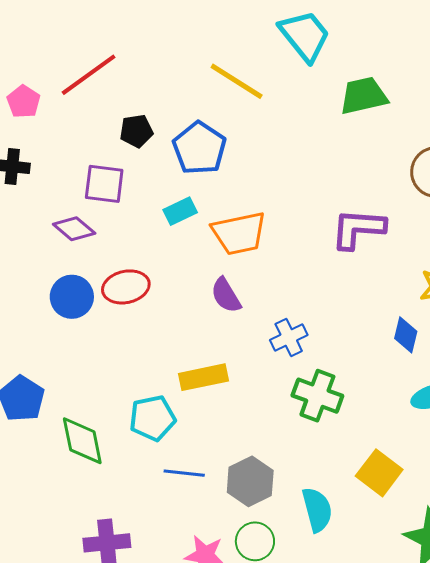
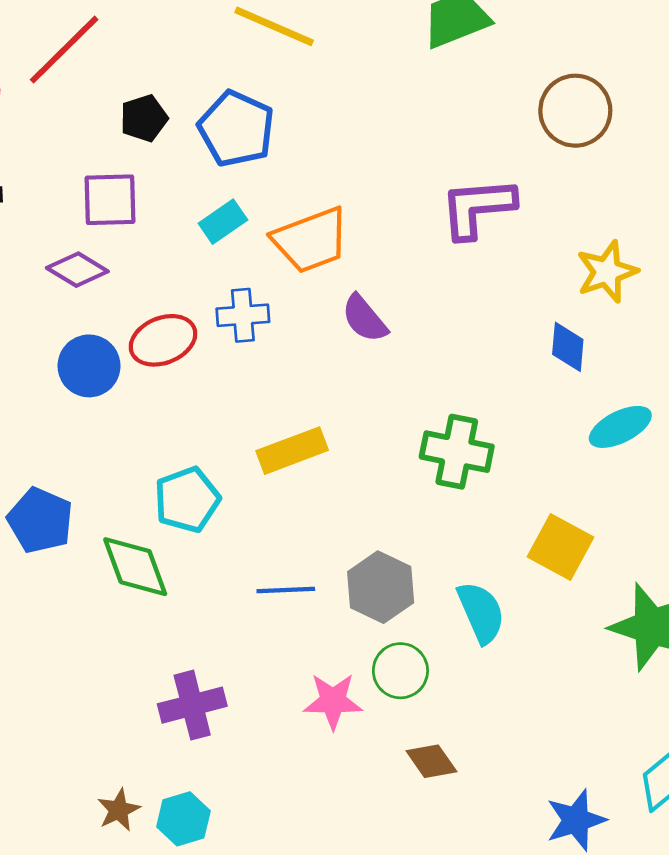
purple semicircle: (226, 295) -> (364, 318), moved
blue cross: (289, 338) -> (243, 315), moved, turned 30
cyan pentagon: (152, 418) -> (187, 500), moved

